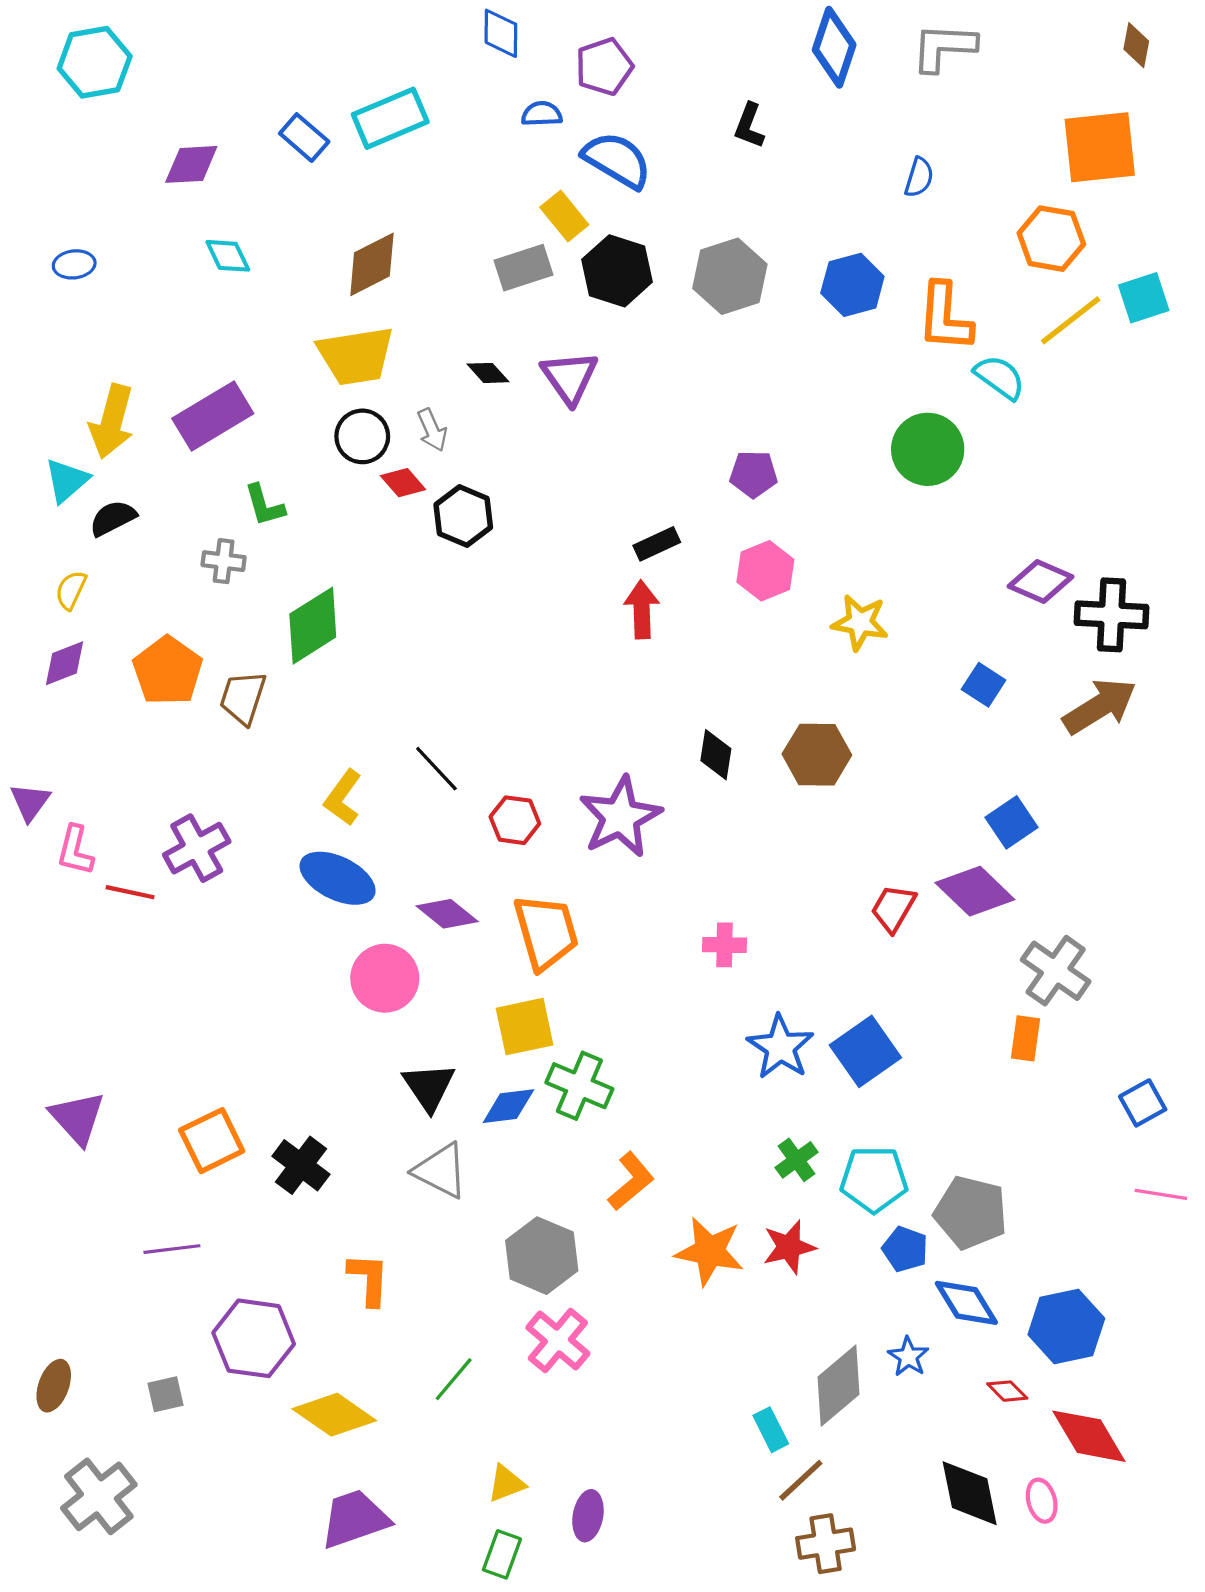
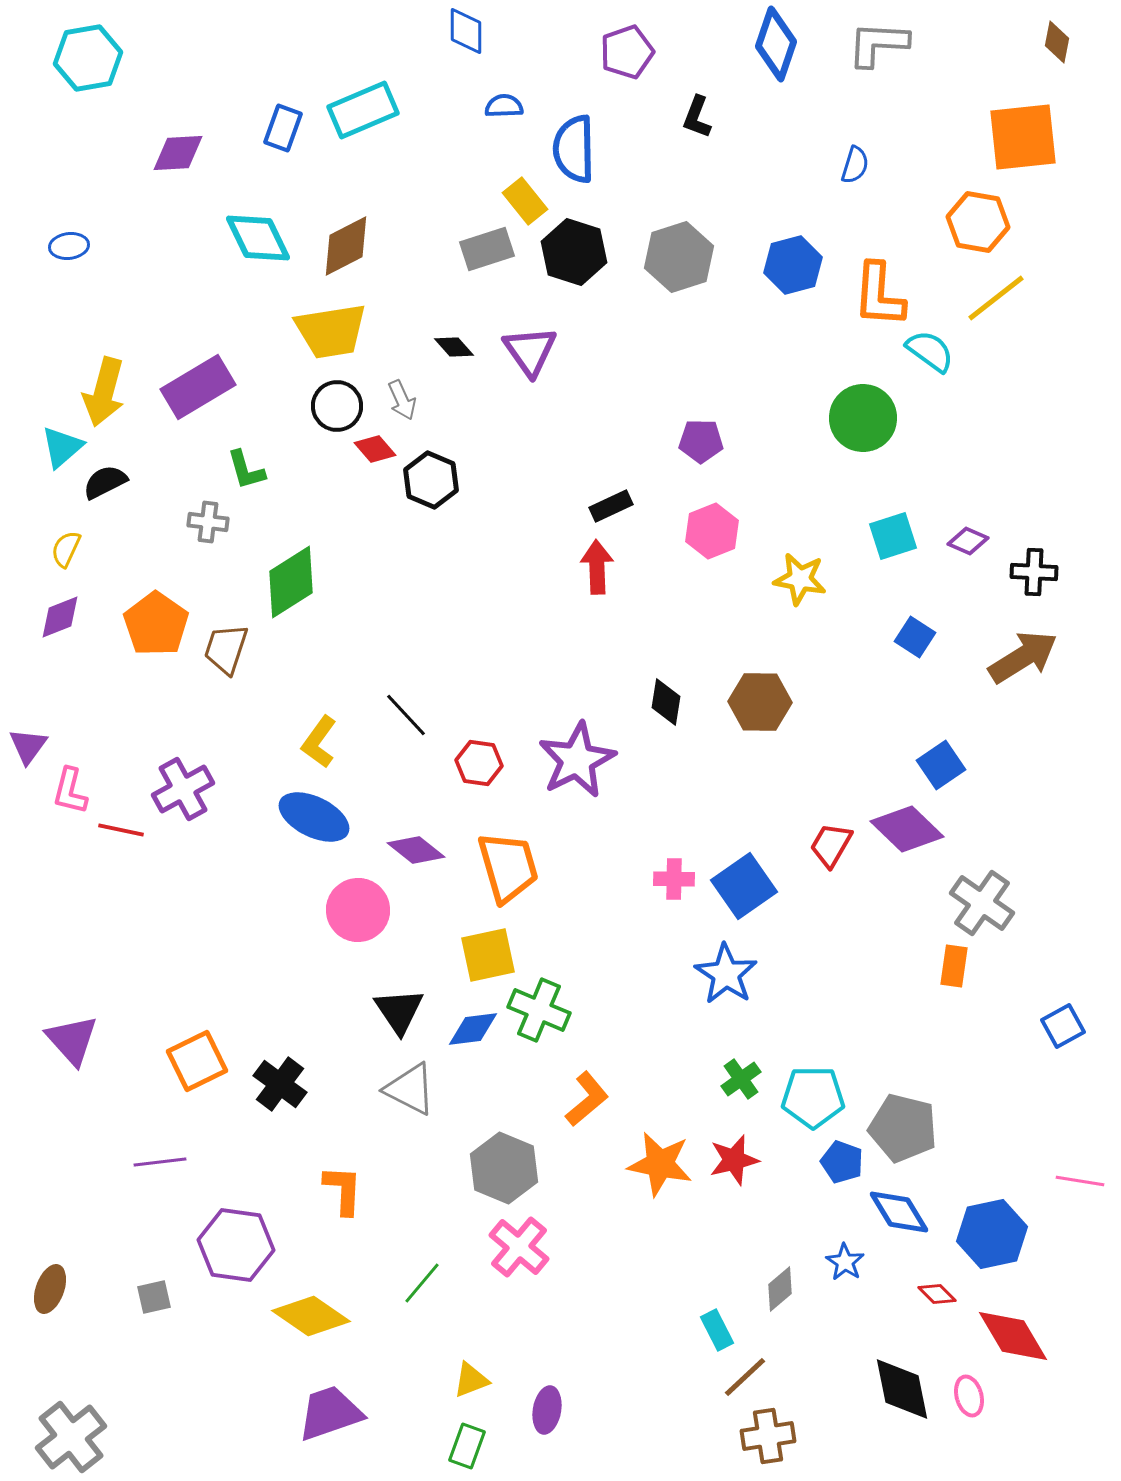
purple pentagon: (604, 67) -> (627, 52), moved
blue rectangle: (304, 138) -> (283, 128), turned 69
blue semicircle: (617, 160) -> (574, 149), turned -122
cyan diamond: (228, 256) -> (258, 238), moved, size x1.5
cyan square: (1144, 298) -> (893, 536), moved
purple diamond: (1041, 582) -> (968, 541), size x0.7
black cross: (1112, 615) -> (1034, 572), size x0.7
blue square: (865, 1051) -> (744, 886), moved
pink line: (1161, 1194) -> (1080, 1181), moved
gray diamond: (838, 1386) -> (780, 1289), size x0.6
gray cross: (99, 1496) -> (71, 1437), moved

